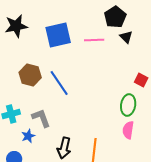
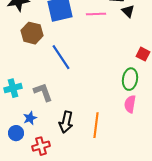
brown hexagon: (30, 75) -> (32, 33), moved
blue star: (28, 136) -> (30, 118), moved

